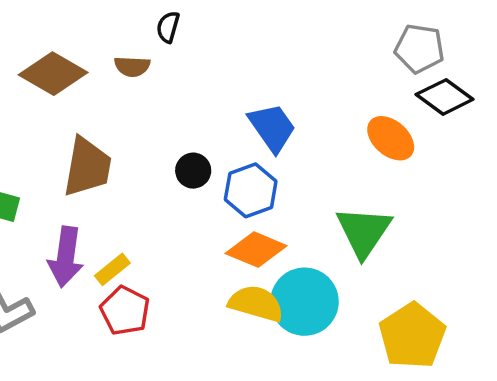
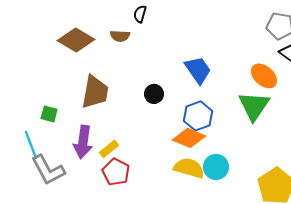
blue hexagon: (251, 190) -> (198, 116), moved
green triangle: (364, 232) -> (254, 106), moved
cyan circle: (305, 302) -> (216, 167), size x0.7

